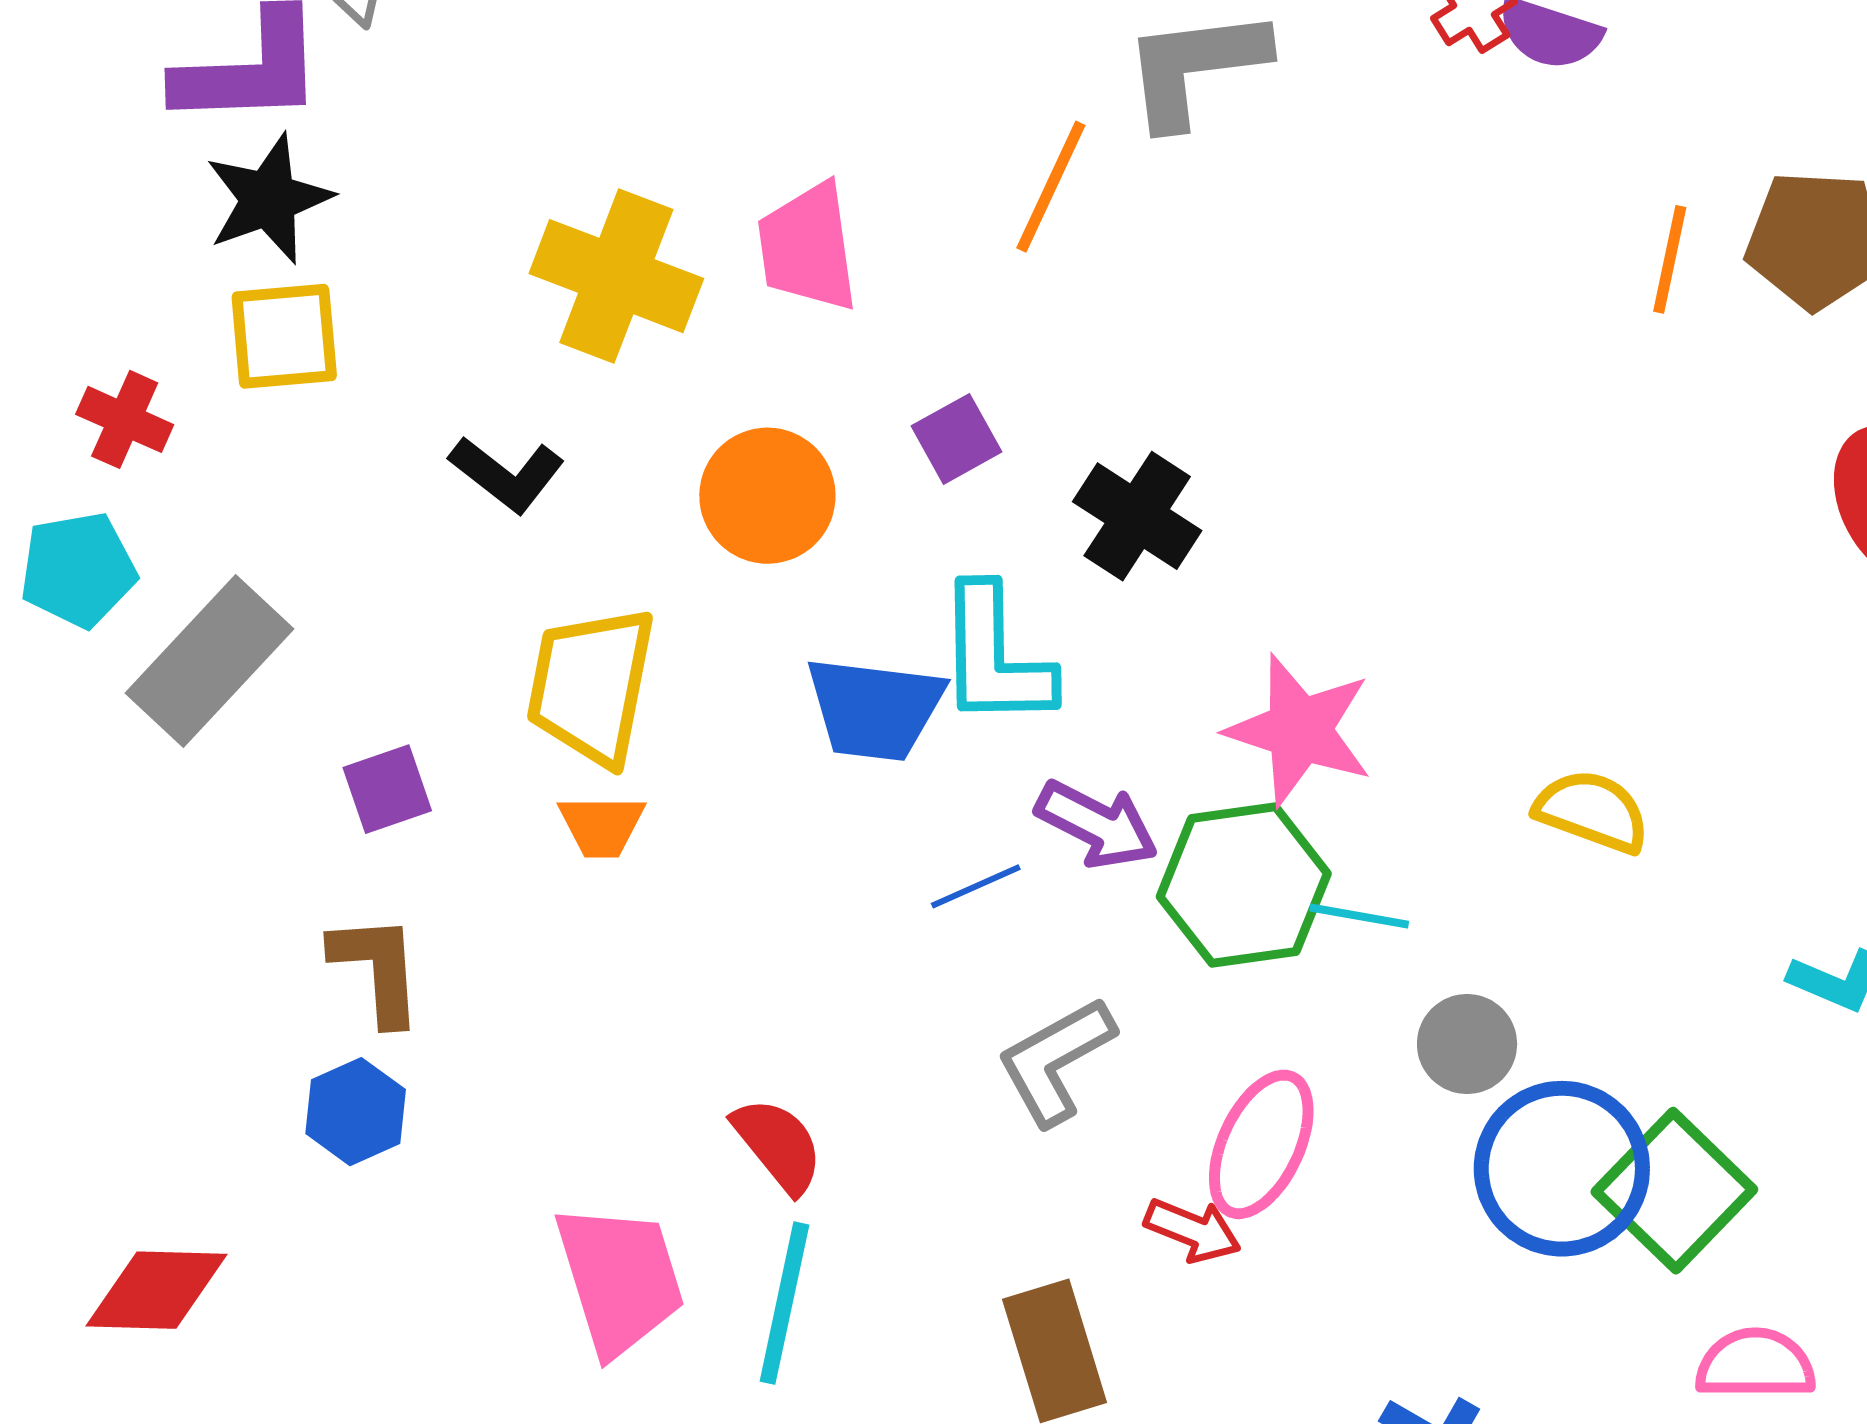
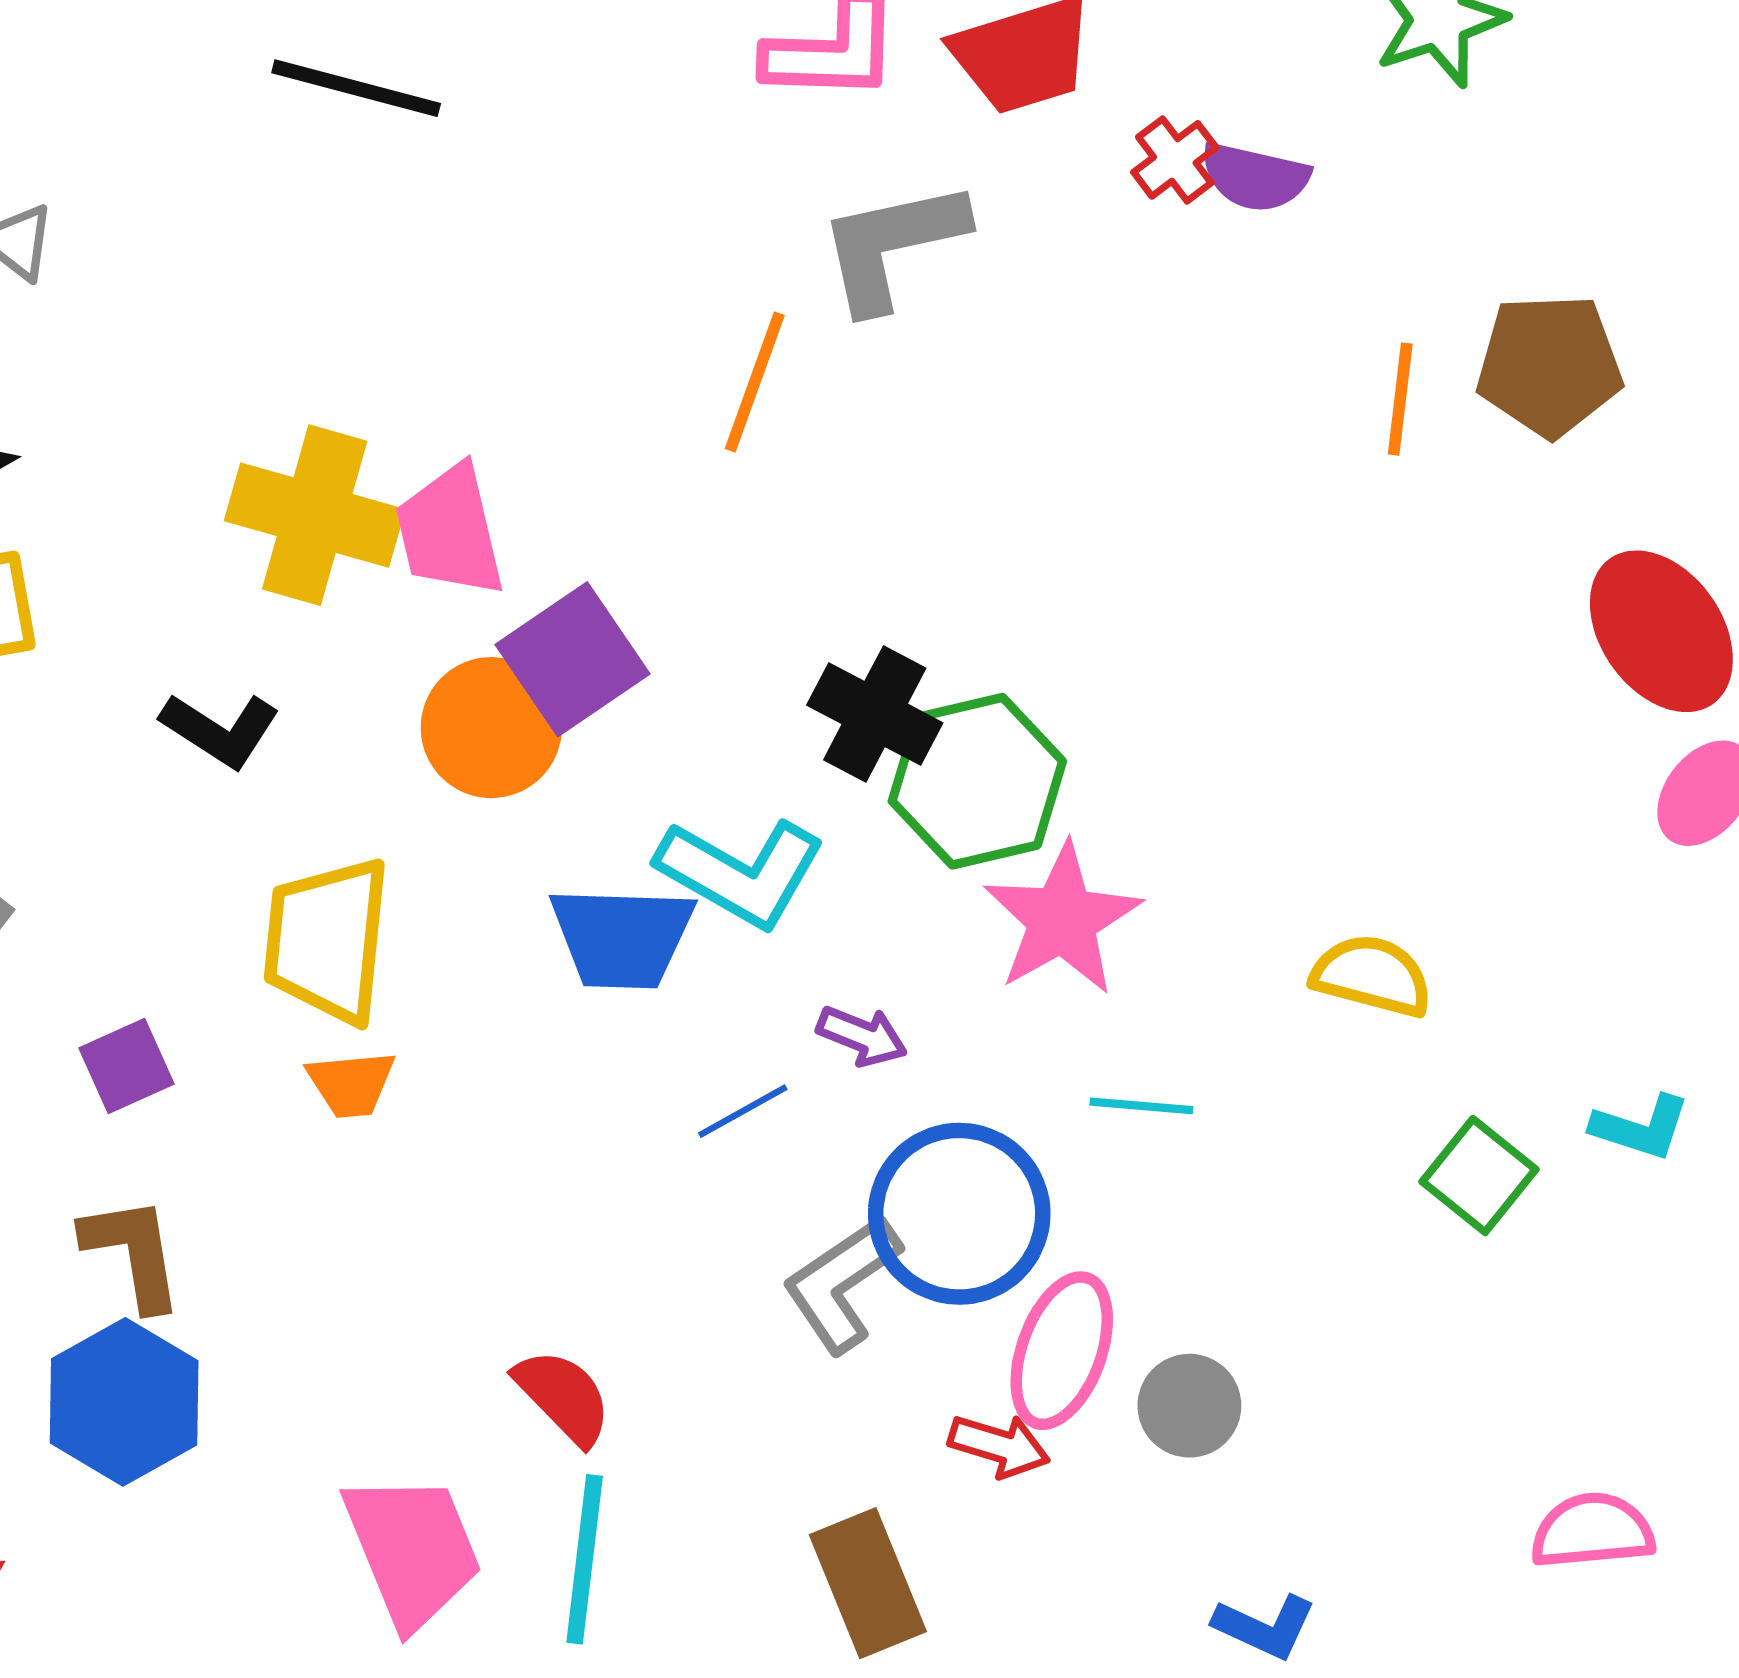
pink trapezoid: (808, 247) -> (450, 531), moved
purple square: (956, 439) -> (573, 659), moved, size x1.6
cyan L-shape: (995, 657) -> (741, 872), turned -54
pink star: (1299, 730) -> (1062, 919), turned 30
purple arrow: (1097, 824) -> (862, 1036), size x0.7
green hexagon: (1244, 885) -> (977, 781), moved
gray circle: (1467, 1044) -> (1189, 1406), moved
blue hexagon: (356, 1112) -> (124, 1402), size x1.5
blue circle: (1562, 1169) -> (959, 1214), moved
green square: (1674, 1191) -> (1479, 1176), moved, size x0.7

